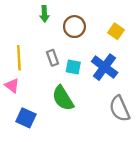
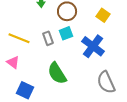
yellow line: (19, 58) -> (19, 38), turned -65
cyan square: (73, 67) -> (66, 33), moved, turned -32

